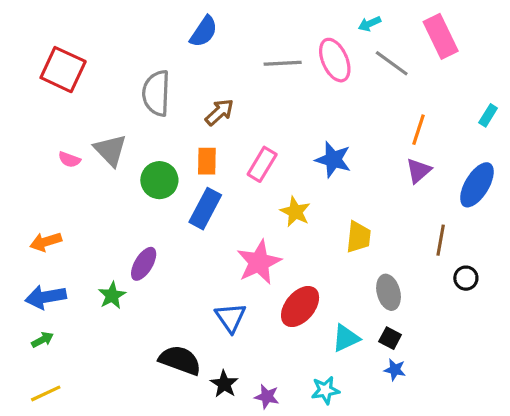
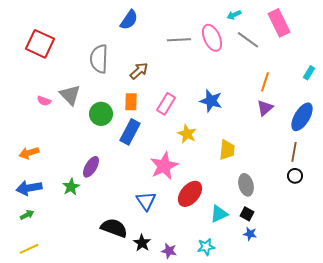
brown line: (441, 240) -> (294, 152), moved

